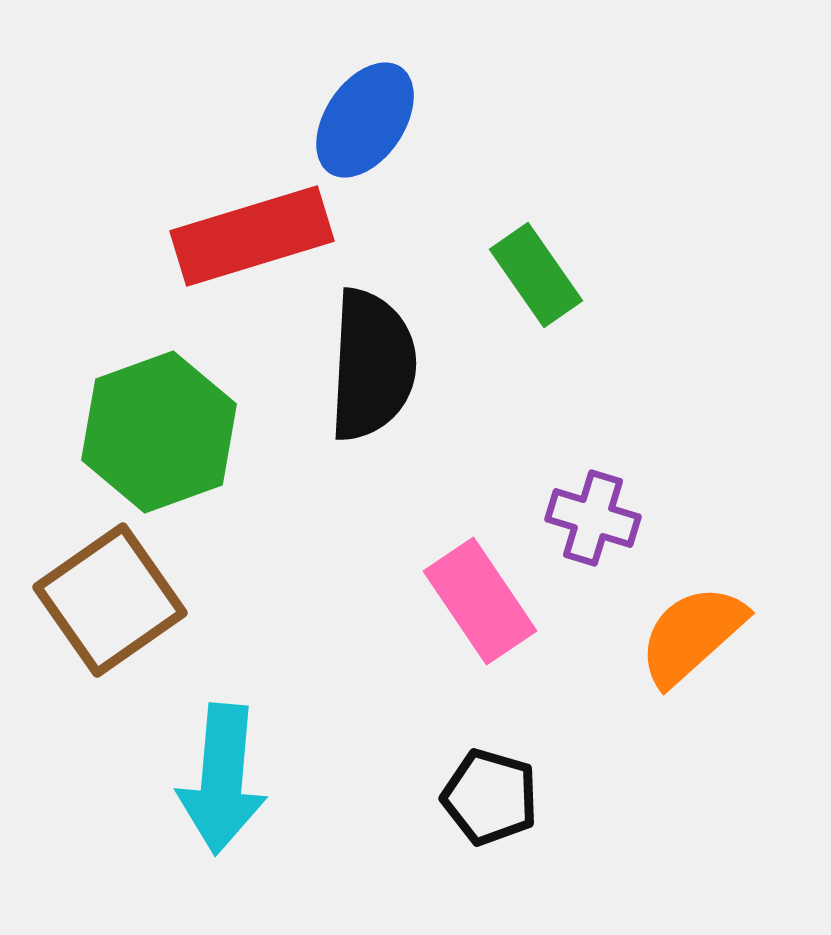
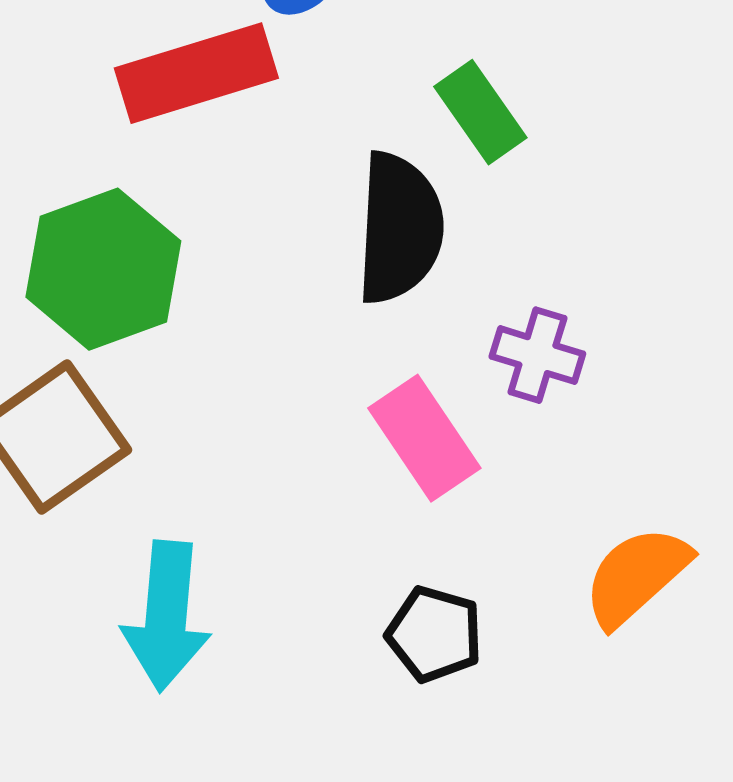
black semicircle: (372, 365) -> (399, 228), moved
orange semicircle: (692, 635) -> (636, 576), moved

